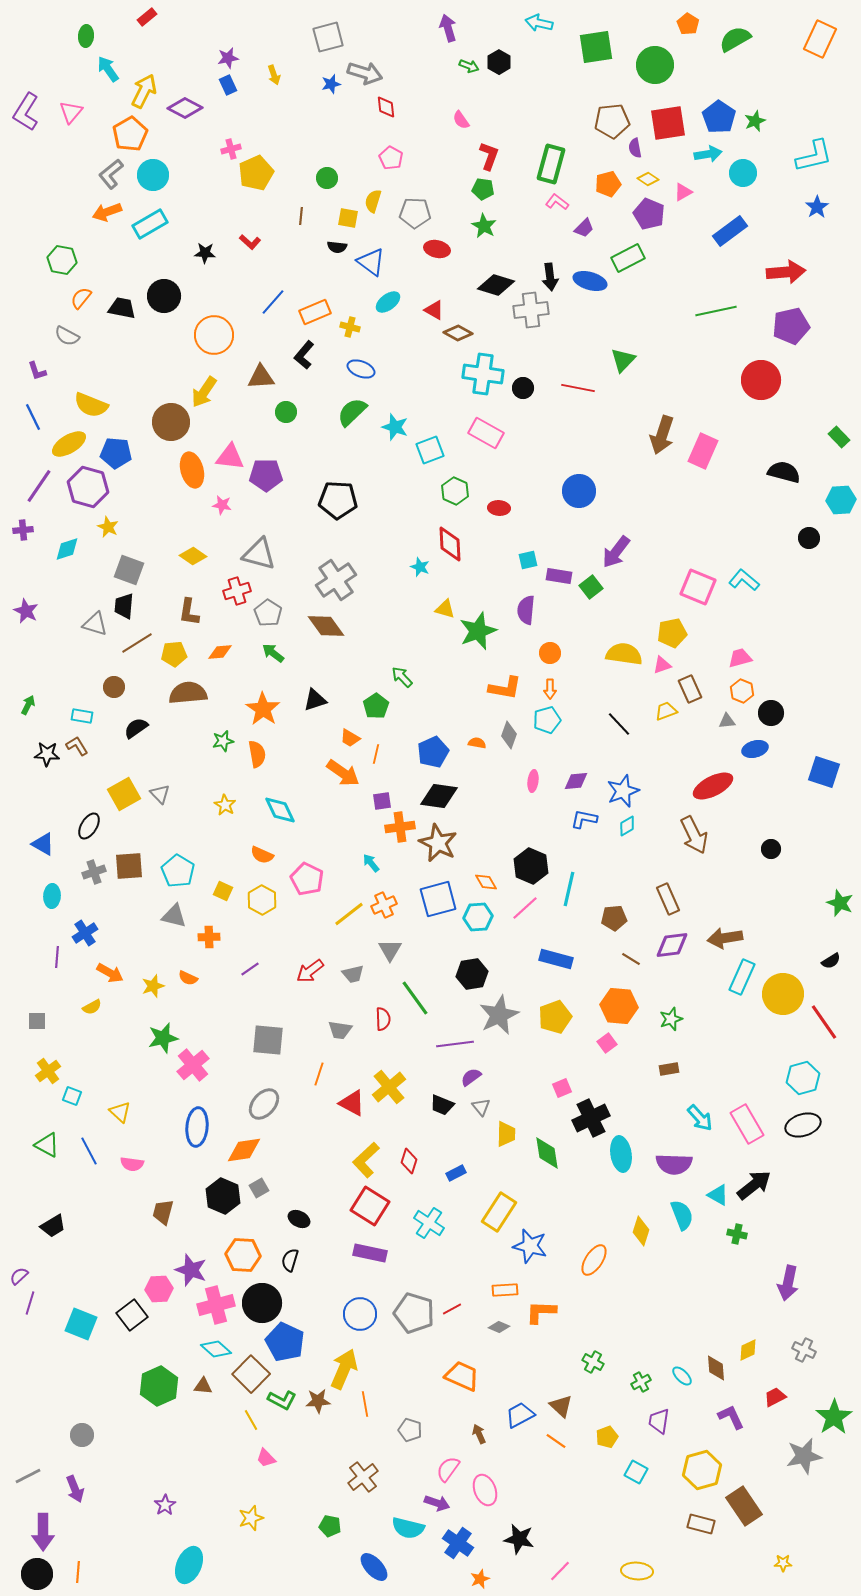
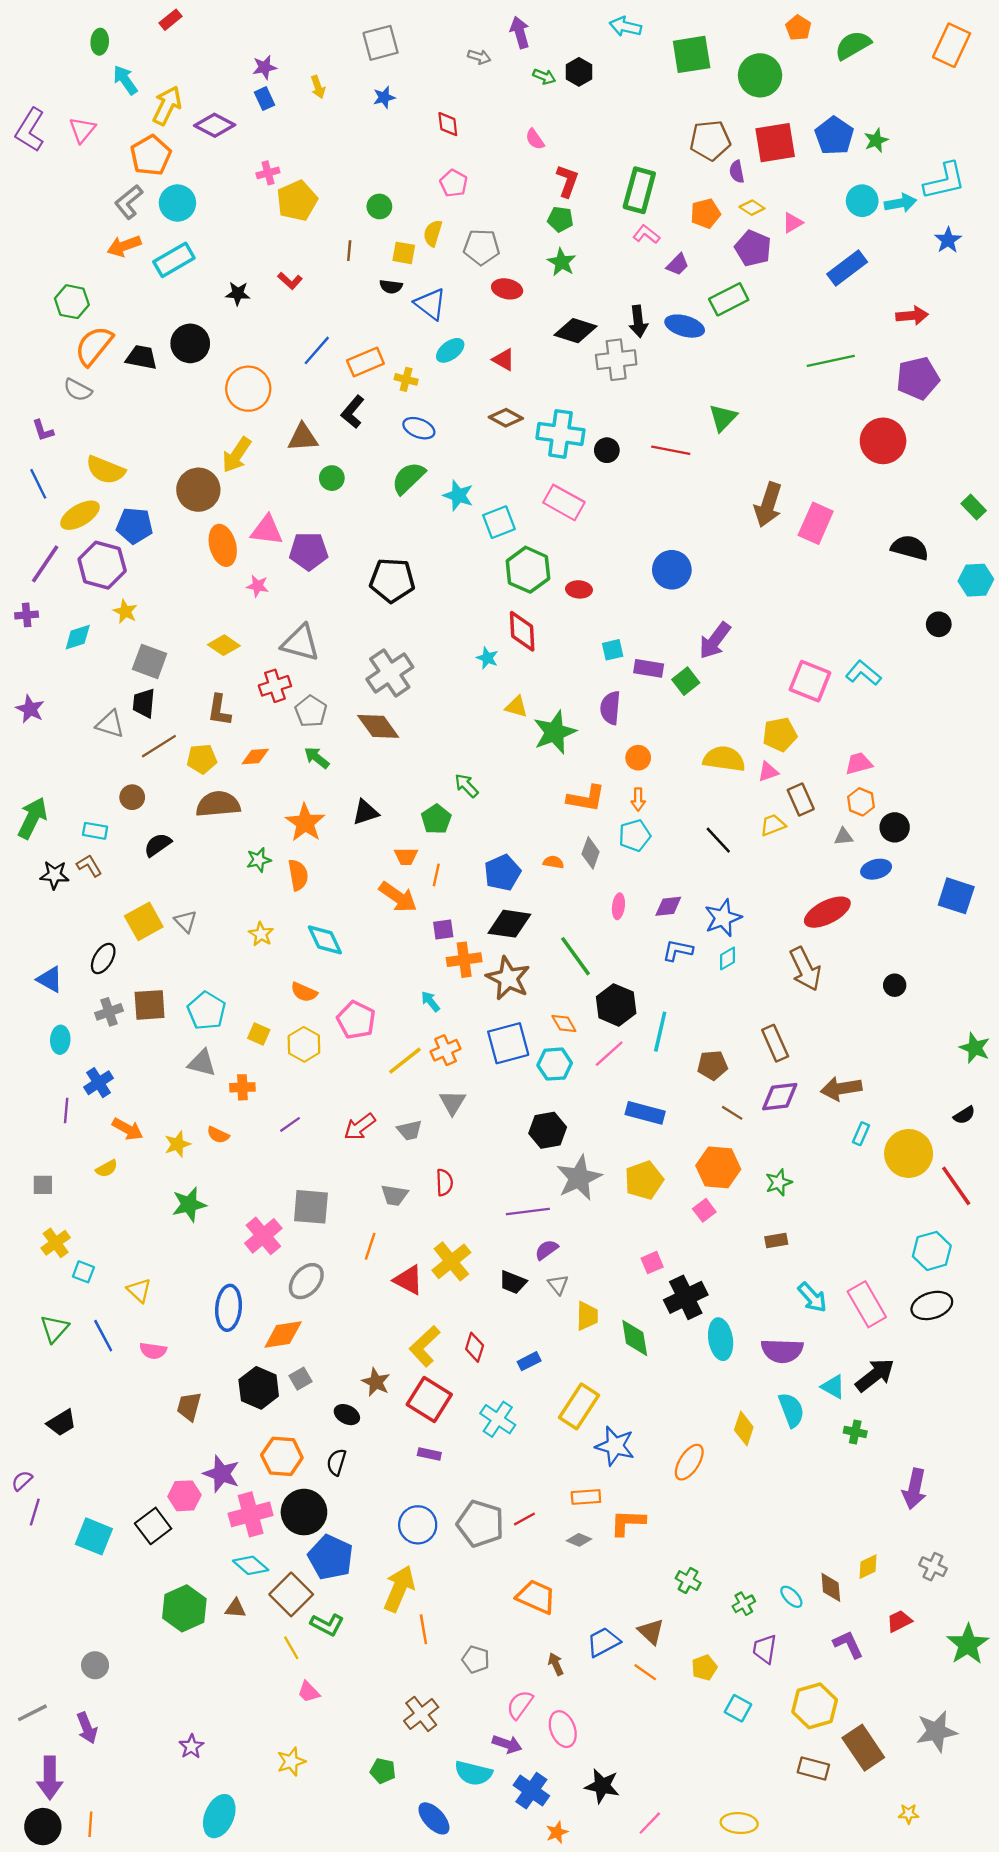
gray arrow: (365, 73) -> (479, 57), moved, size x0.6
cyan arrow: (708, 154) -> (900, 203), moved
red arrow: (786, 272) -> (912, 316), size x0.7
orange semicircle: (81, 298) -> (94, 346), size x1.6
brown diamond: (458, 333) -> (506, 418), moved
green hexagon: (455, 491) -> (528, 570), size x1.4
green arrow: (28, 705) -> (32, 818), size x1.8
orange trapezoid: (350, 738) -> (406, 856), turned -30
cyan rectangle: (742, 977) -> (861, 1134), size x0.6
green line: (415, 998) -> (576, 956), moved
pink cross: (193, 1065) -> (263, 1236), moved
green triangle: (47, 1145) -> (54, 1329), turned 44
purple rectangle: (370, 1253) -> (429, 1454), size x0.6
brown star: (318, 1401) -> (376, 1382), moved, turned 30
gray star: (804, 1456) -> (936, 1731), moved

